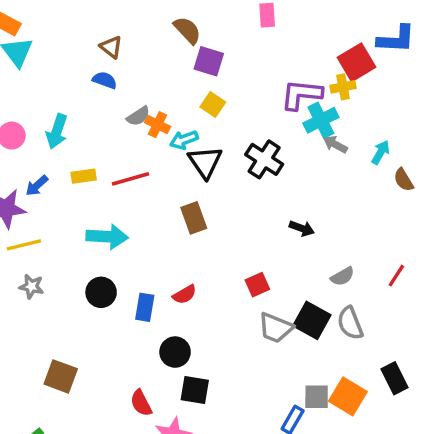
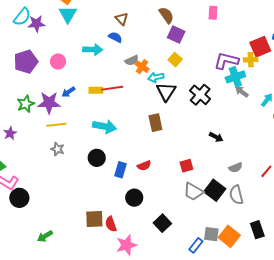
cyan arrow: (57, 131) -> (93, 50), moved, turned -114
red line: (131, 179) -> (112, 88), moved
brown square: (61, 376) -> (94, 219), moved, turned -30
black square: (195, 390) -> (162, 223), moved, turned 30

